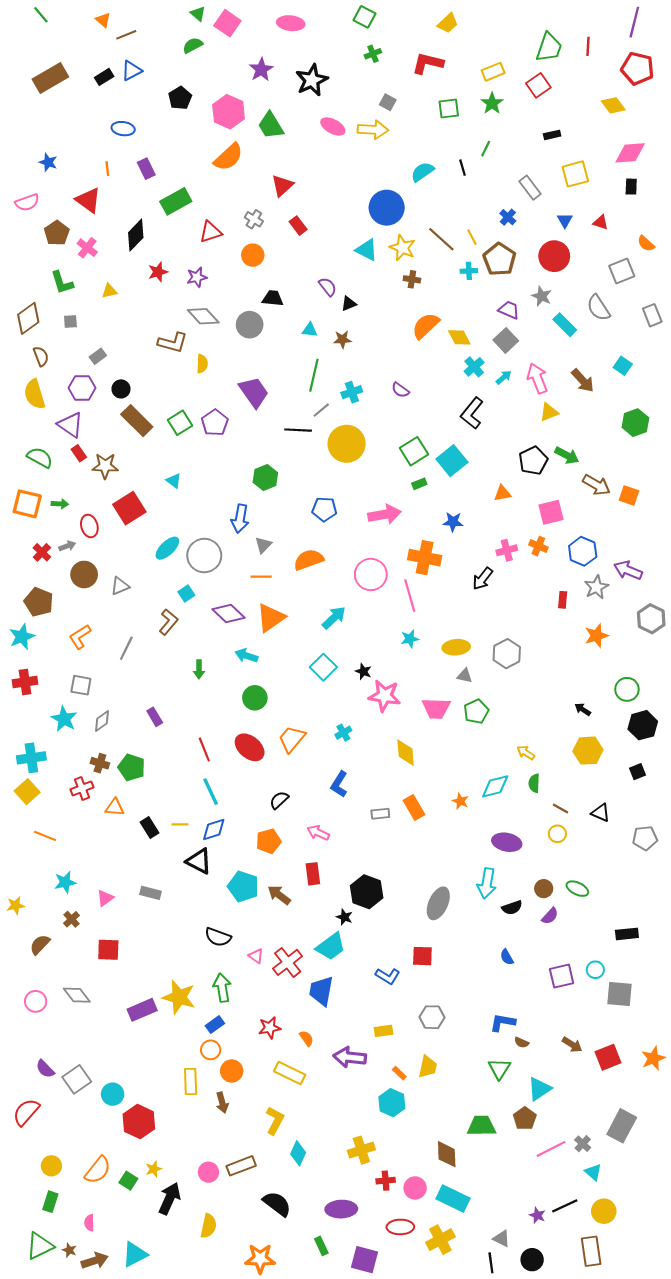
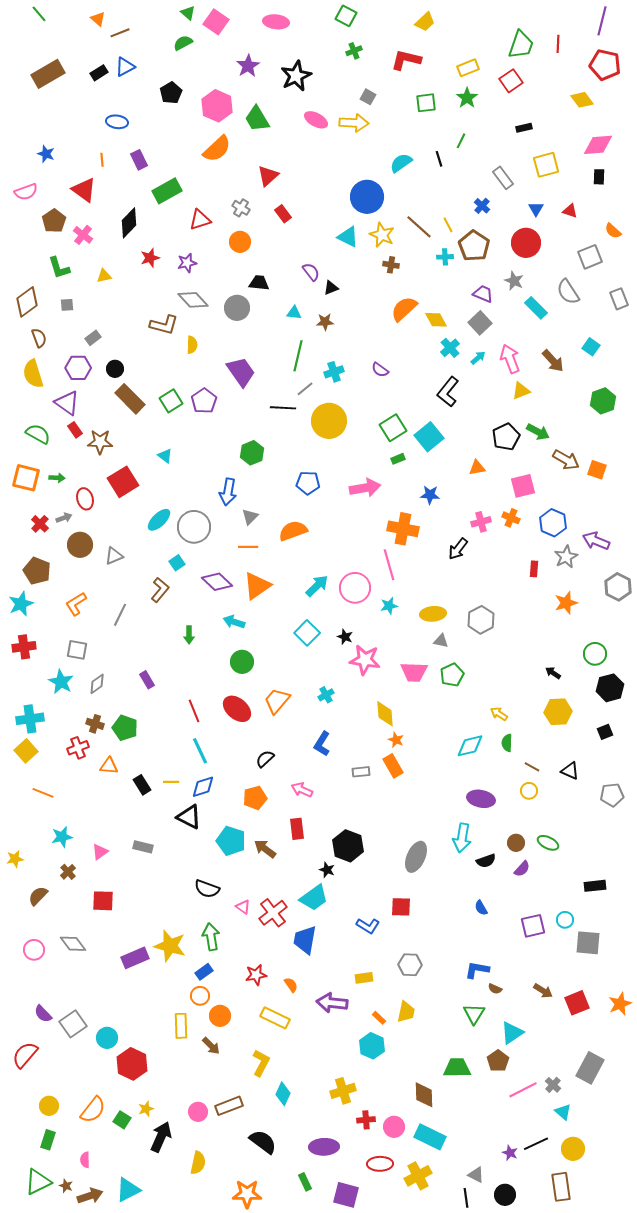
pink circle: (371, 574) -> (355, 588), moved
orange star: (460, 801) -> (396, 740), moved
brown arrow: (222, 1103) -> (211, 1046), turned -30

